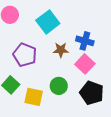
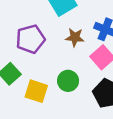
purple pentagon: (25, 55) -> (30, 39), turned 30

